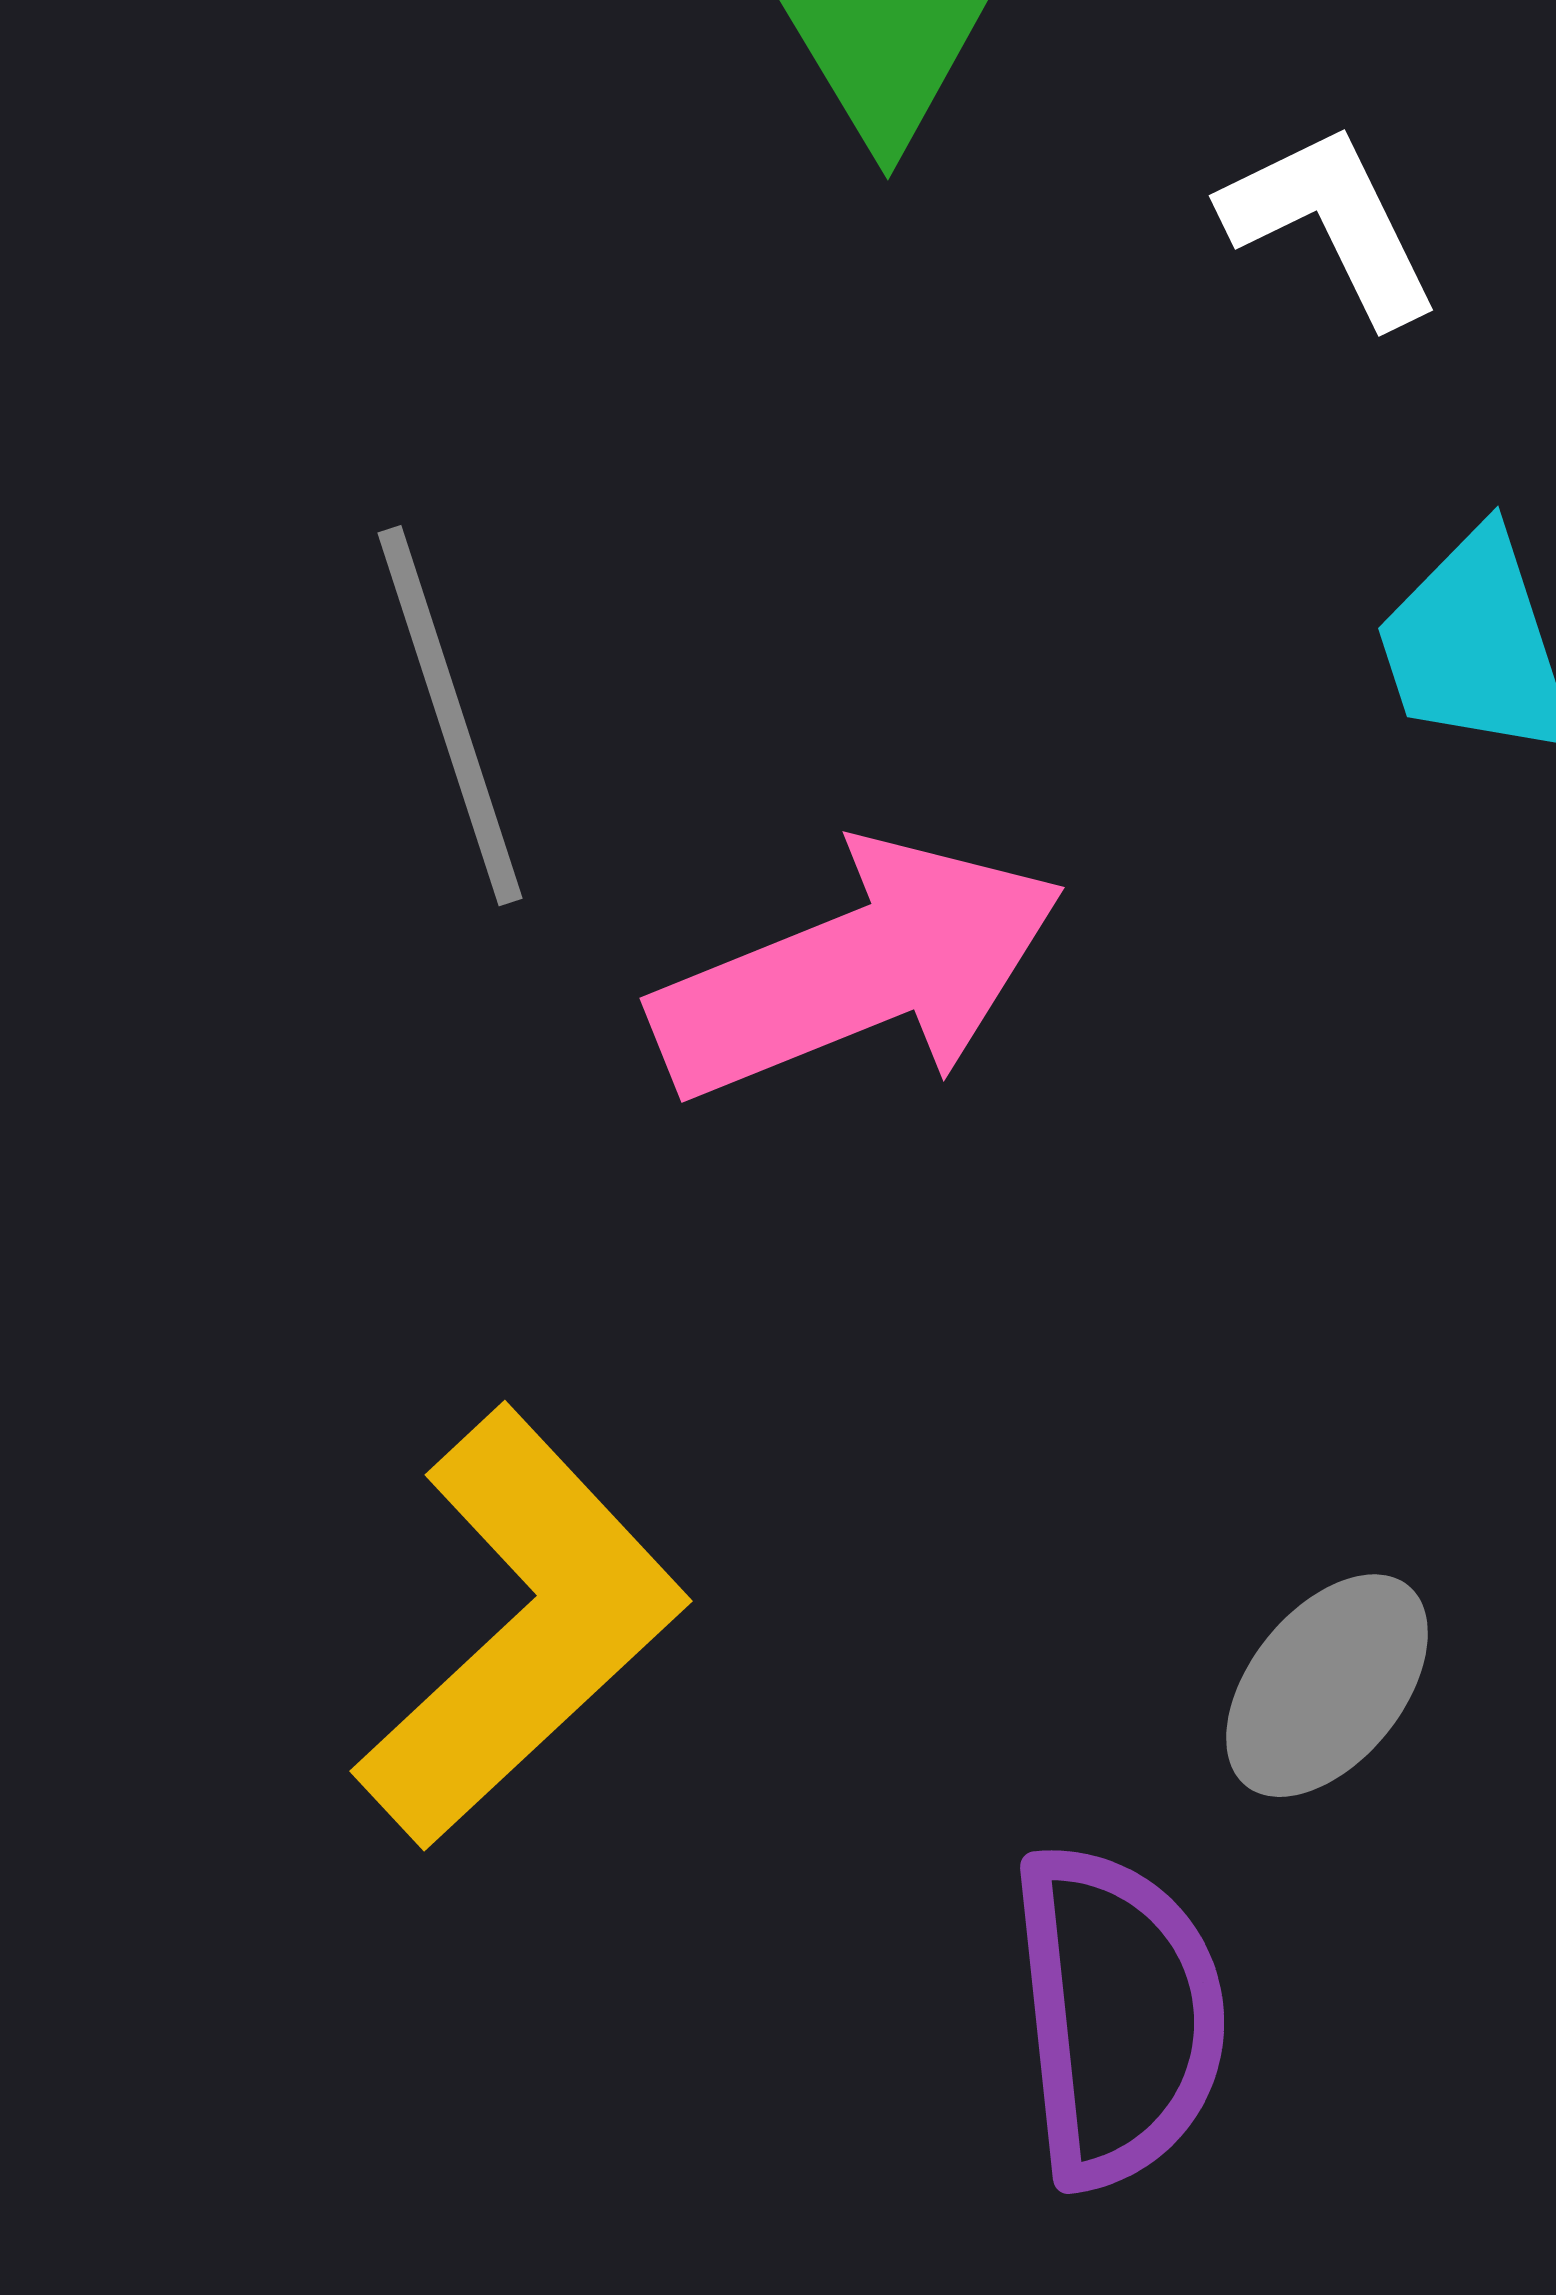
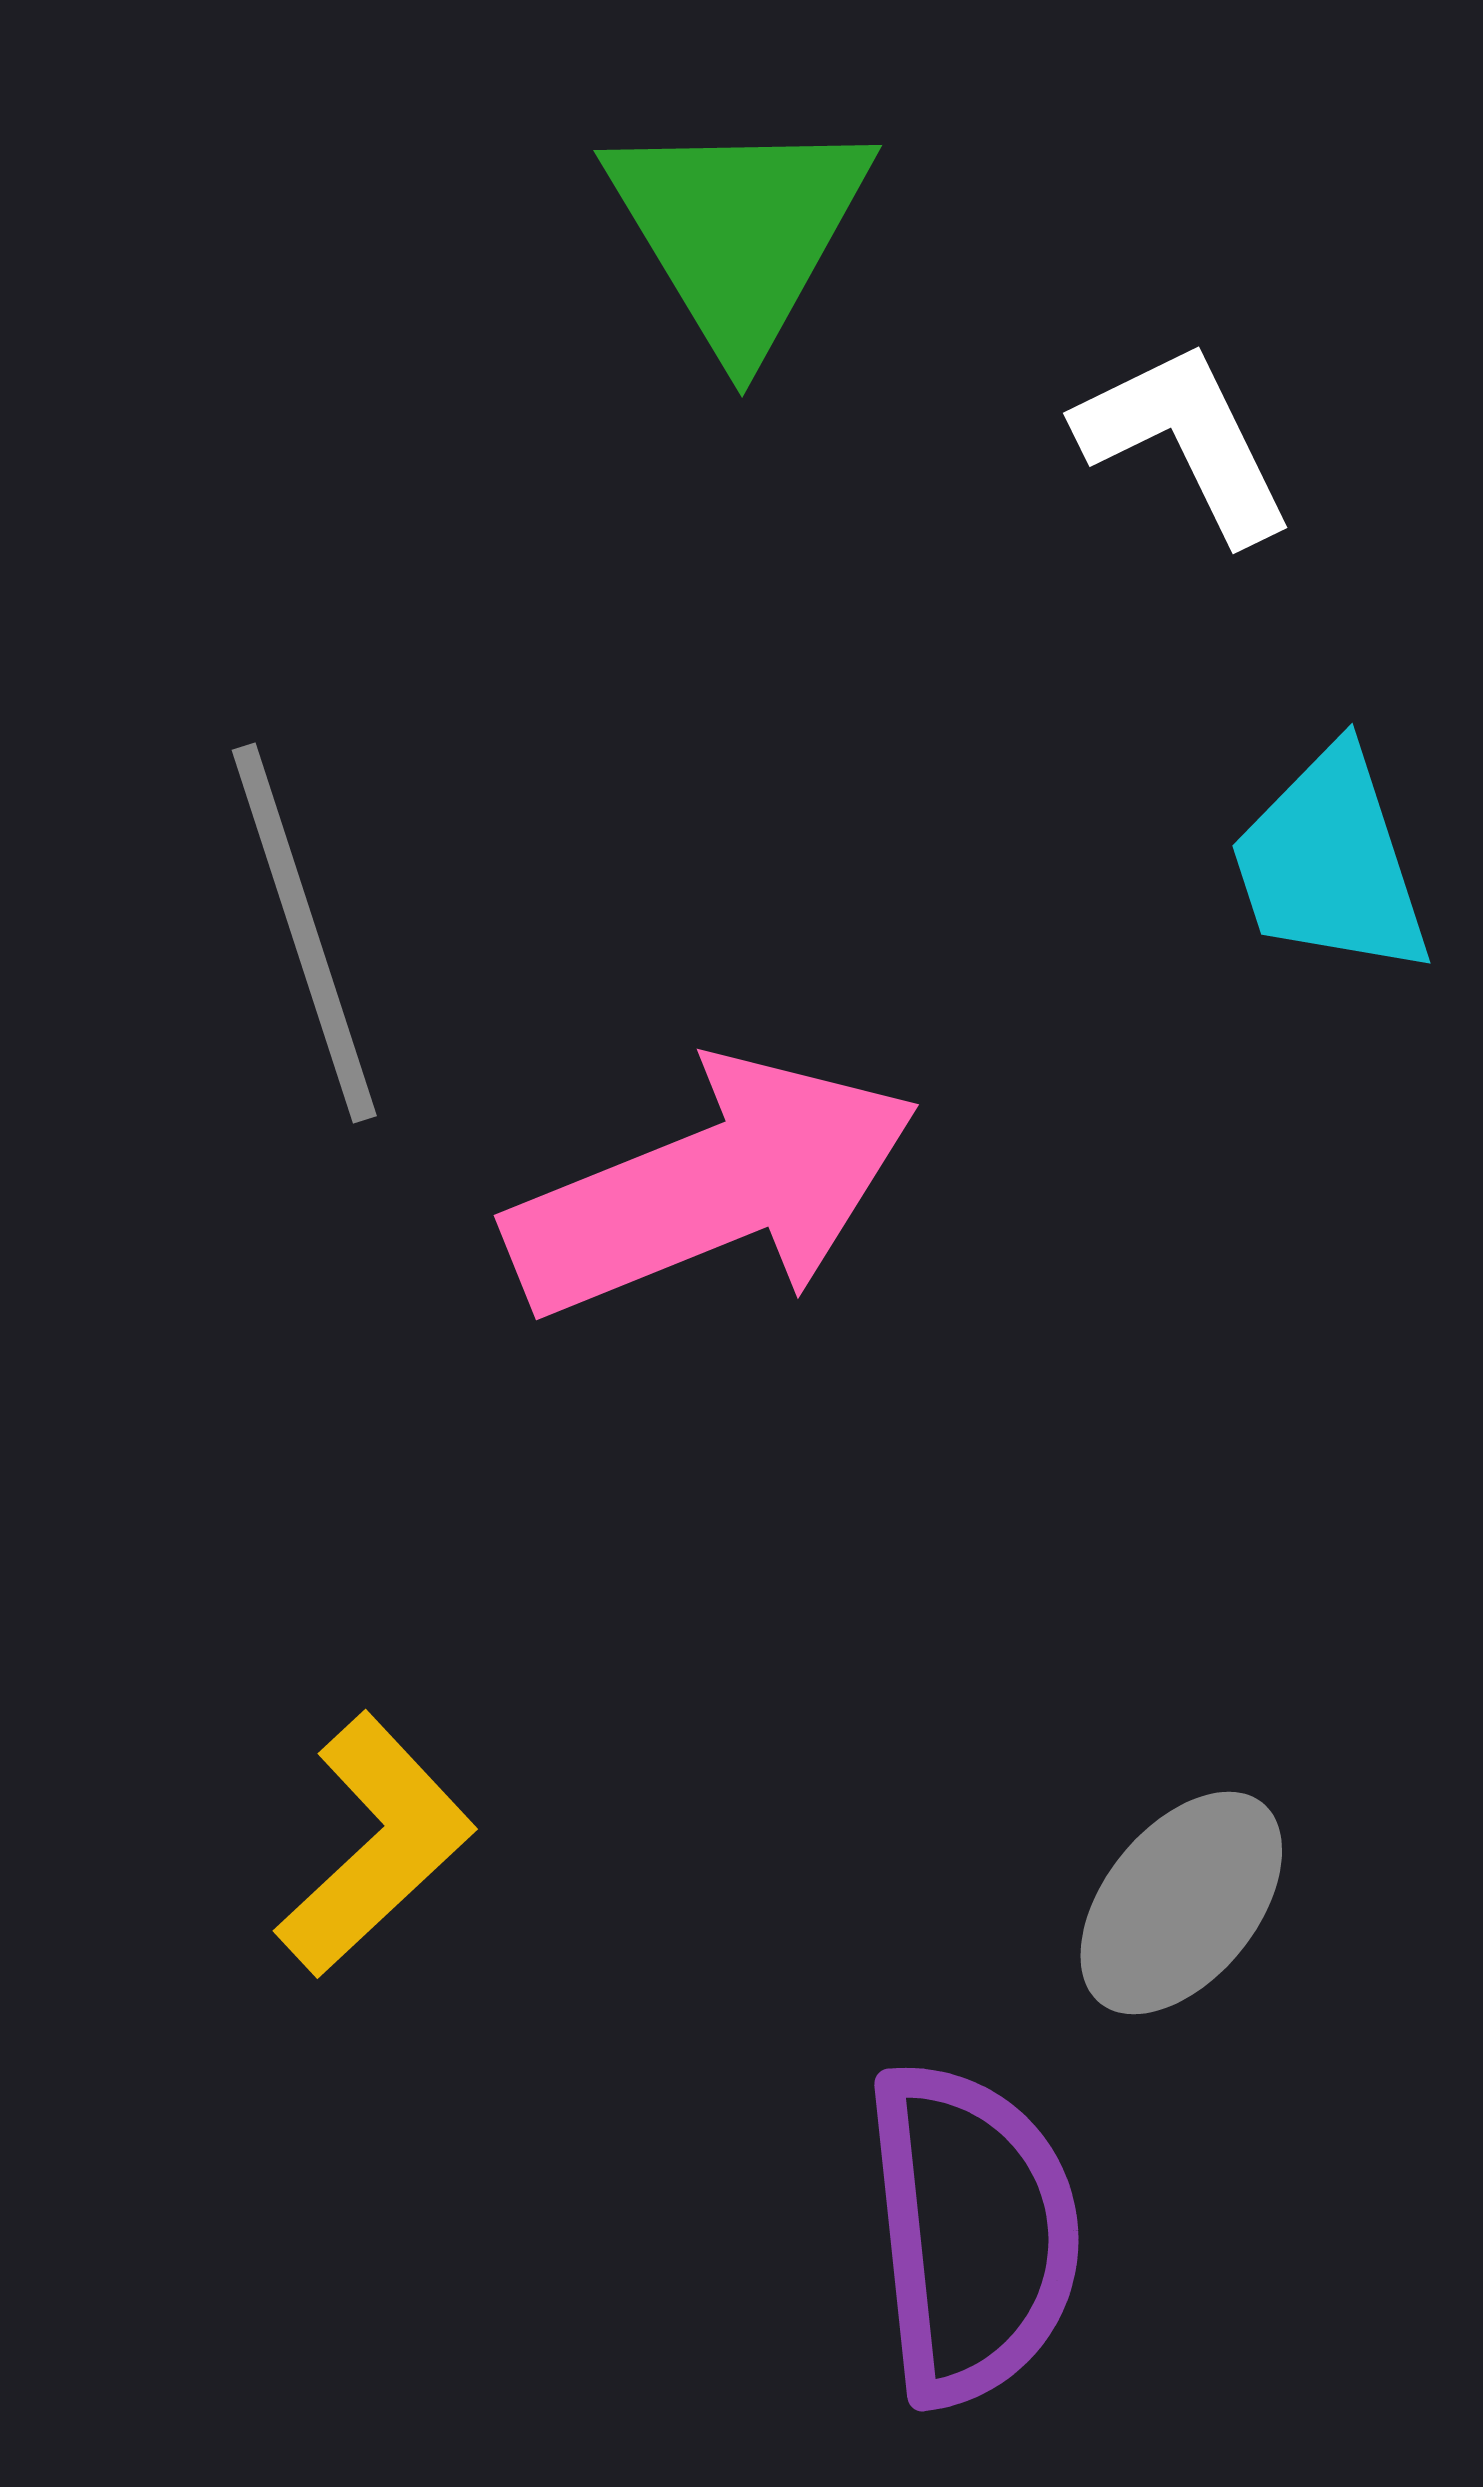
yellow L-shape: (521, 1628) -> (375, 1845), size x0.6

